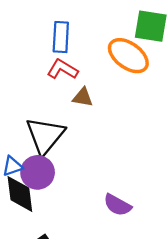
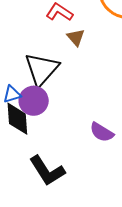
brown triangle: (83, 97) -> (76, 37), turned 36

